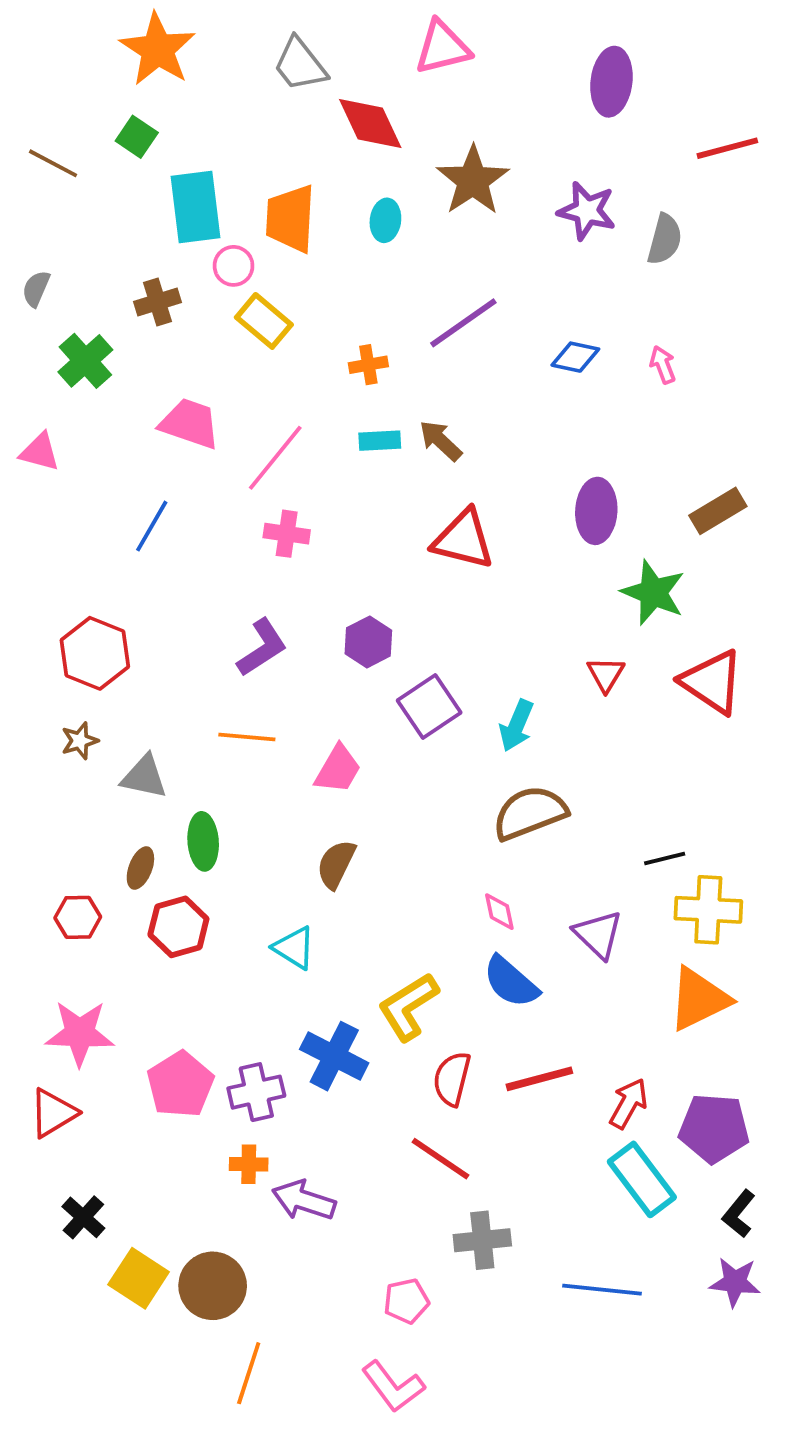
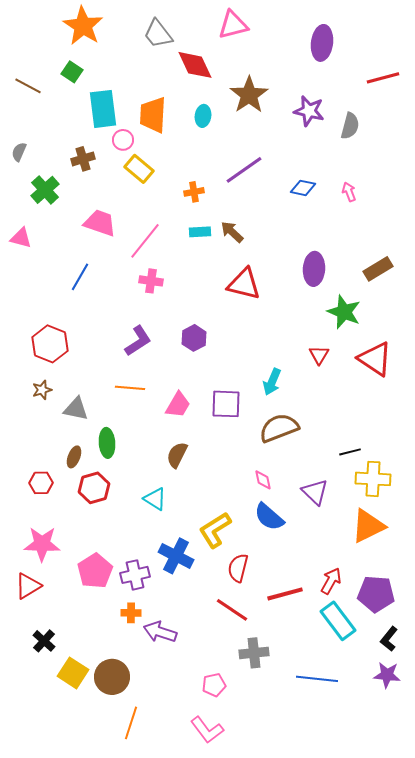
purple square: (429, 707) -> (226, 404), moved, turned 36
red line: (539, 1079) -> (285, 594), moved

